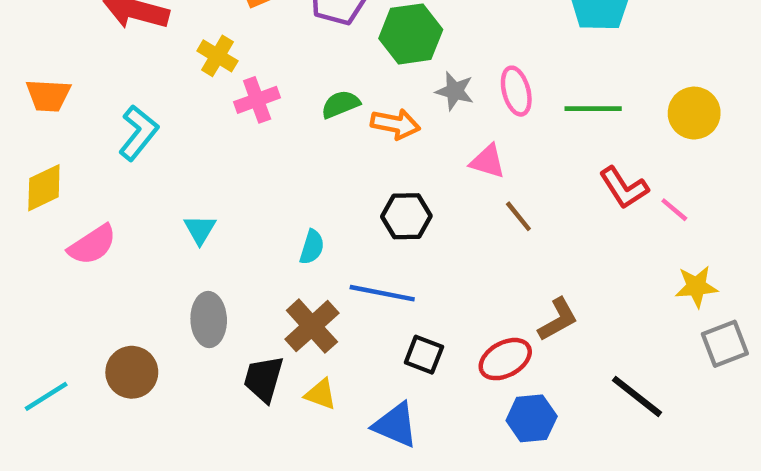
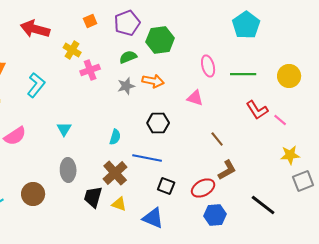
gray star: (455, 91) -> (126, 86), moved, turned -30
green semicircle: (340, 104) -> (128, 57), moved
brown line: (518, 216) -> (217, 139), moved

